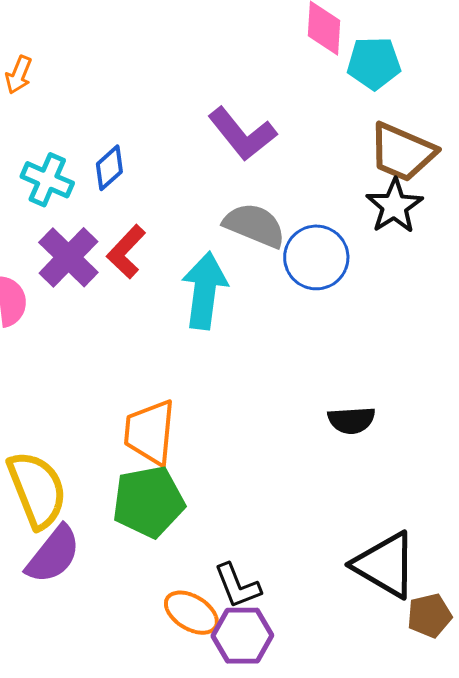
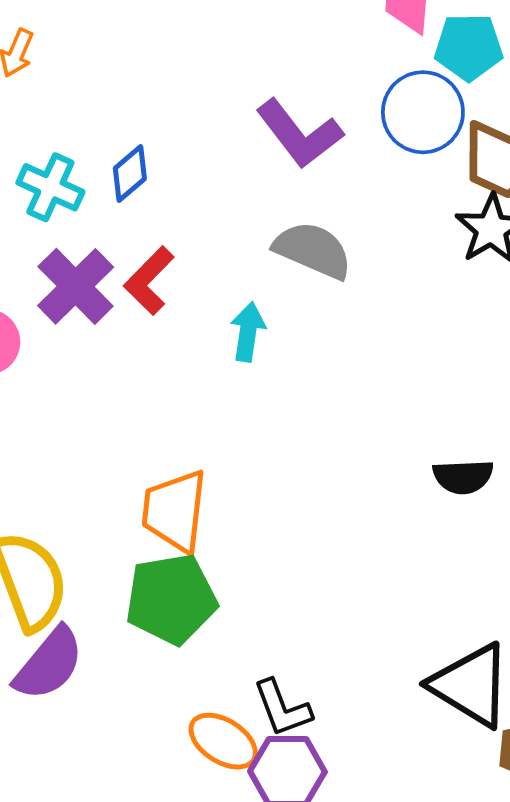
blue circle: (316, 257) -> (423, 112), moved
cyan arrow: (205, 291) -> (248, 332), size x0.6
black semicircle: (351, 420) -> (463, 477), moved

